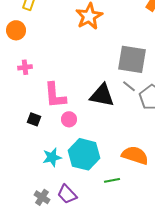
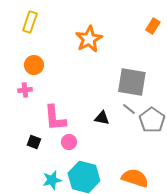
orange circle: (16, 30) -> (34, 65), moved
black triangle: (102, 95) -> (102, 118), size x0.6

